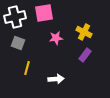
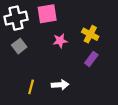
gray square: (18, 43) -> (19, 46), turned 32
yellow line: (27, 68) -> (31, 87), moved

